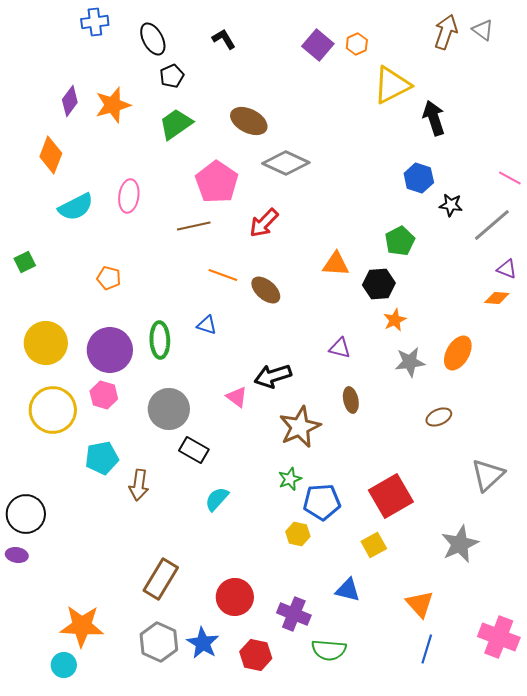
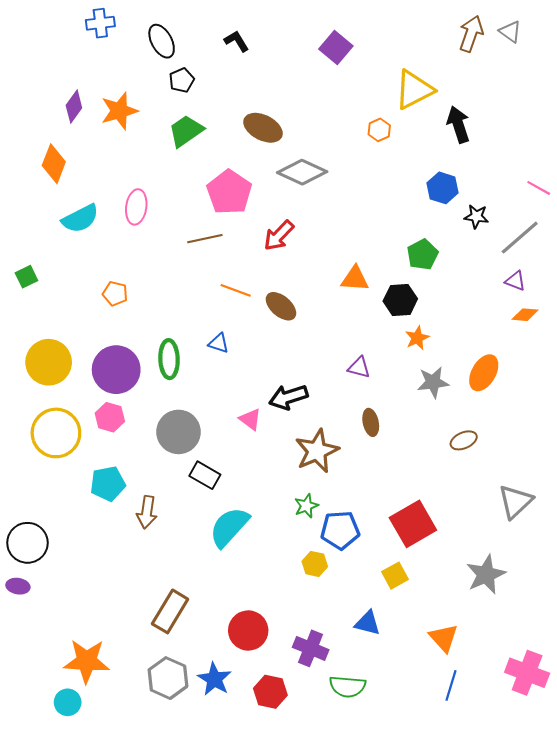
orange hexagon: (357, 44) -> (379, 130), moved
purple triangle: (507, 269) -> (515, 281), moved
cyan semicircle: (217, 499) -> (229, 527), size x1.6

